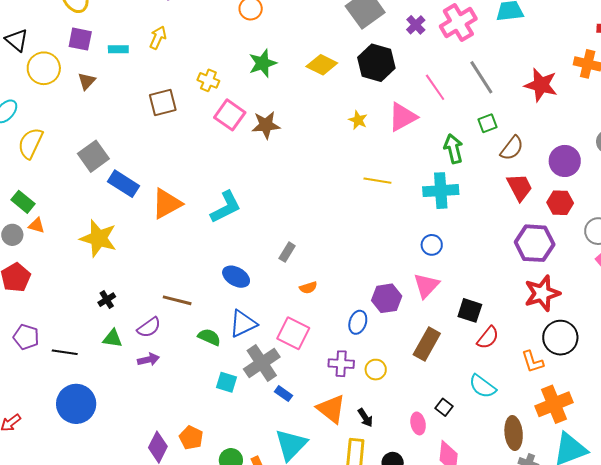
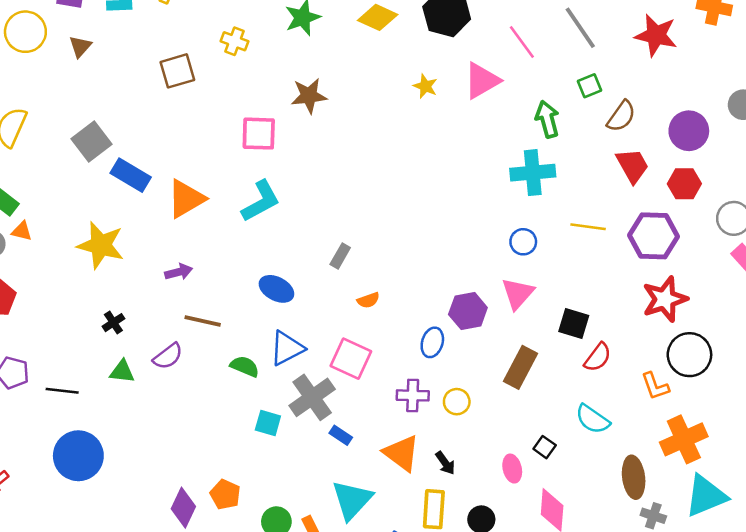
pink square: (230, 115) -> (259, 134), moved, turned -32
yellow line: (377, 181) -> (588, 227), moved
purple arrow: (148, 360) -> (179, 272), moved

